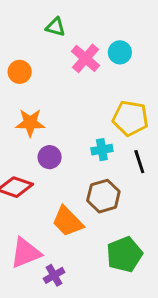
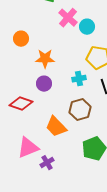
cyan circle: (120, 52) -> (87, 27), moved
orange circle: (20, 72) -> (21, 39), moved
orange star: (30, 123) -> (45, 59), moved

